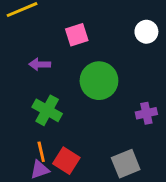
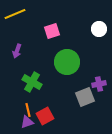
purple arrow: (40, 64) -> (17, 51), moved, turned -72
red square: (66, 161) -> (45, 116), turned 30
gray square: (126, 164) -> (85, 97), moved

